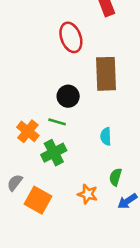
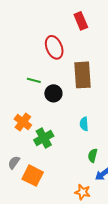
green line: (57, 122) -> (34, 80), moved
orange star: (88, 194) -> (83, 192), moved

